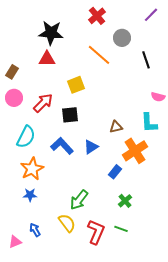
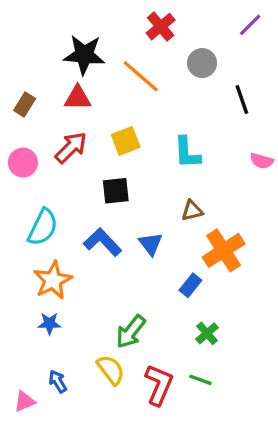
orange line: (99, 55) -> (141, 76), moved
brown rectangle: (12, 72) -> (25, 104), moved
red arrow: (43, 103) -> (71, 148), moved
cyan L-shape: (149, 123) -> (187, 153), moved
blue triangle: (91, 147) -> (151, 244), turned -35

